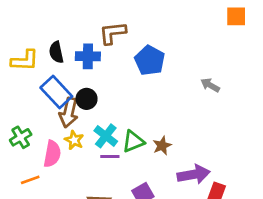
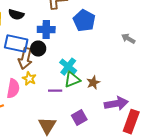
black semicircle: (56, 52) -> (16, 15), turned -63
blue cross: (88, 56) -> (46, 30), moved
blue rectangle: (56, 92) -> (16, 44), turned -35
cyan cross: (106, 136) -> (68, 67), moved

